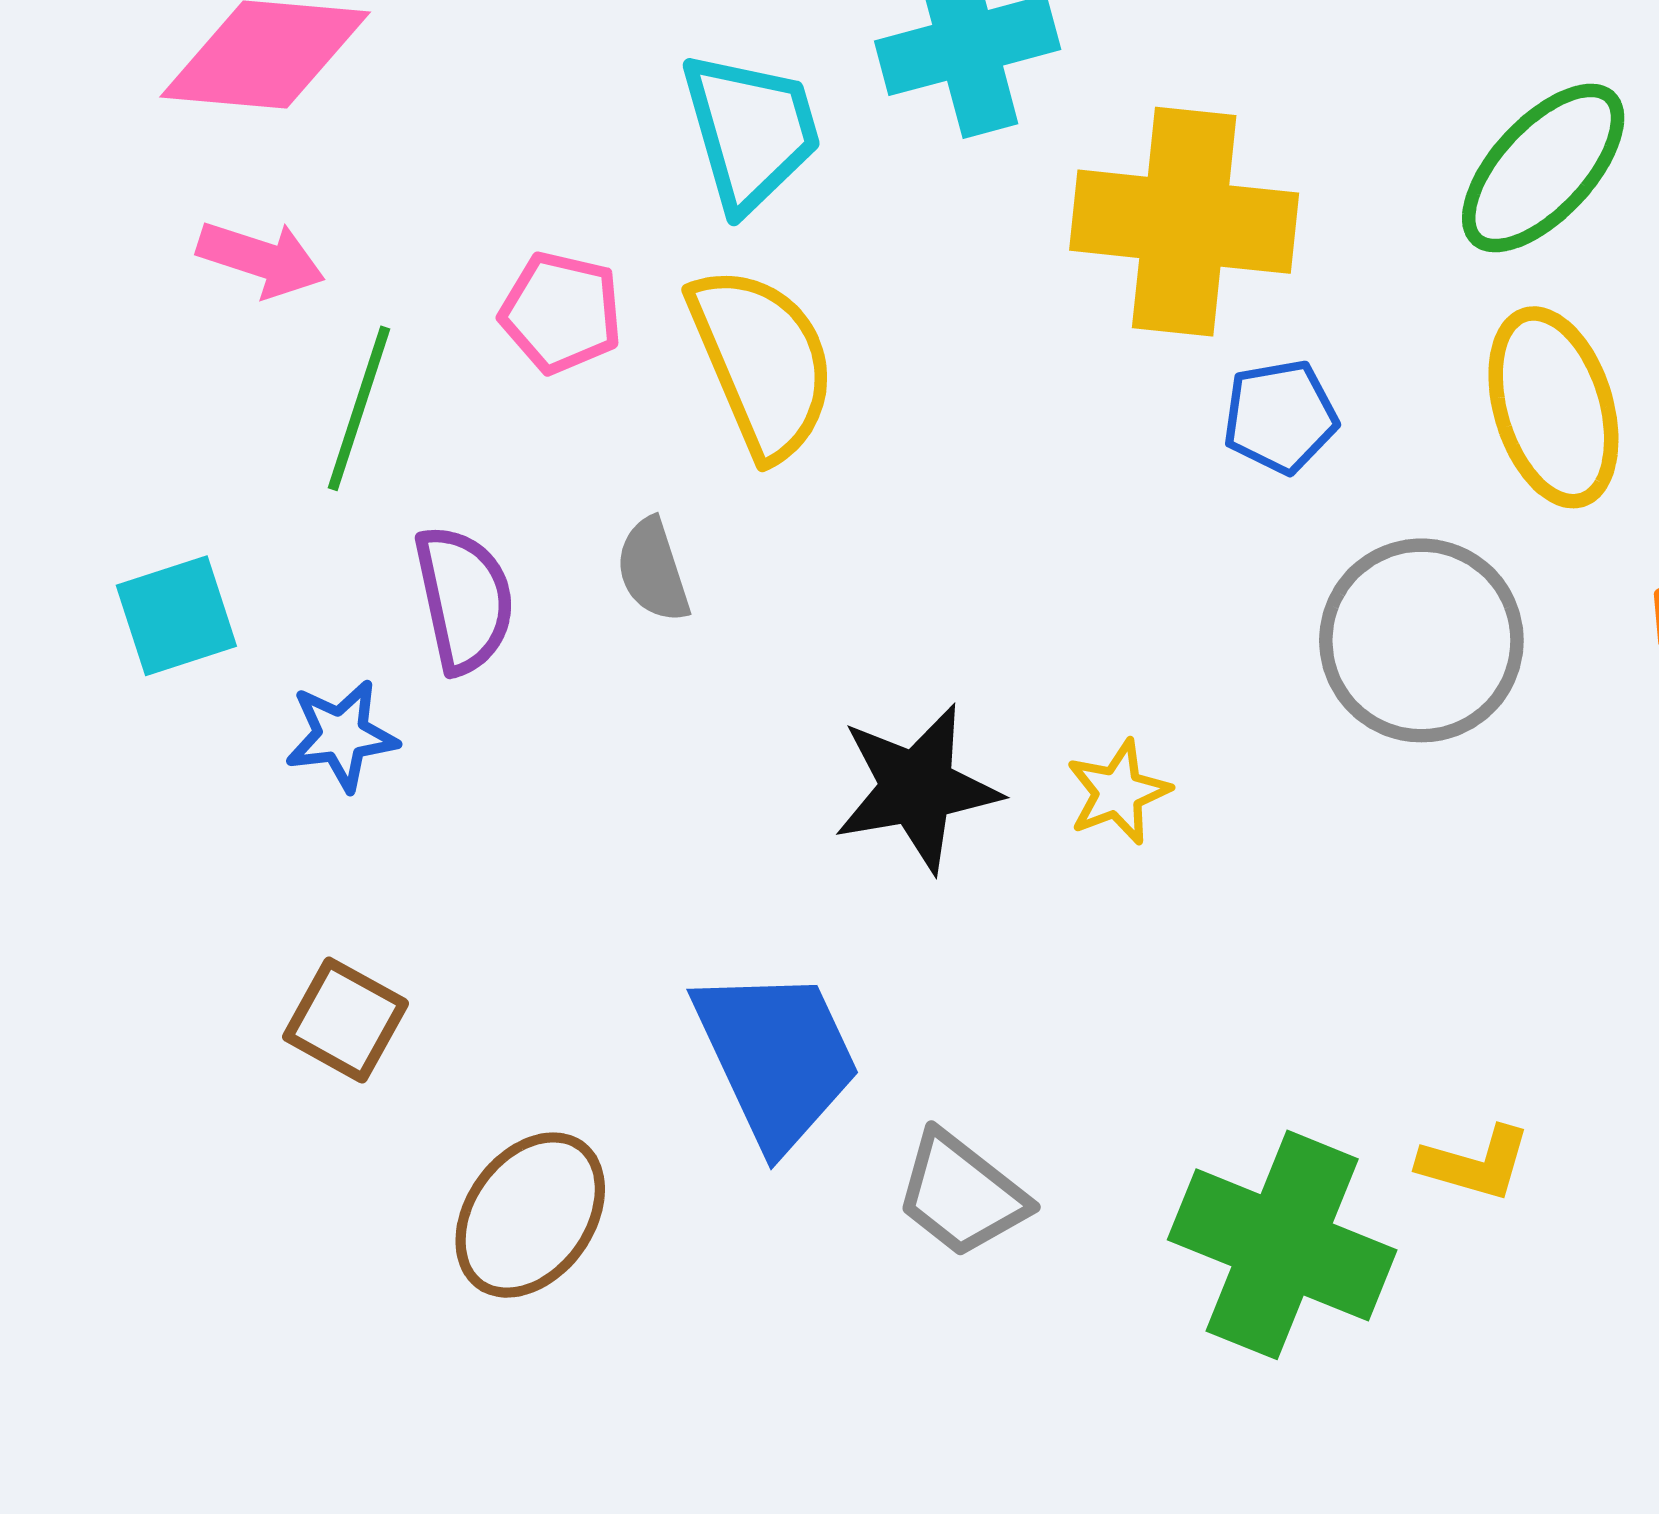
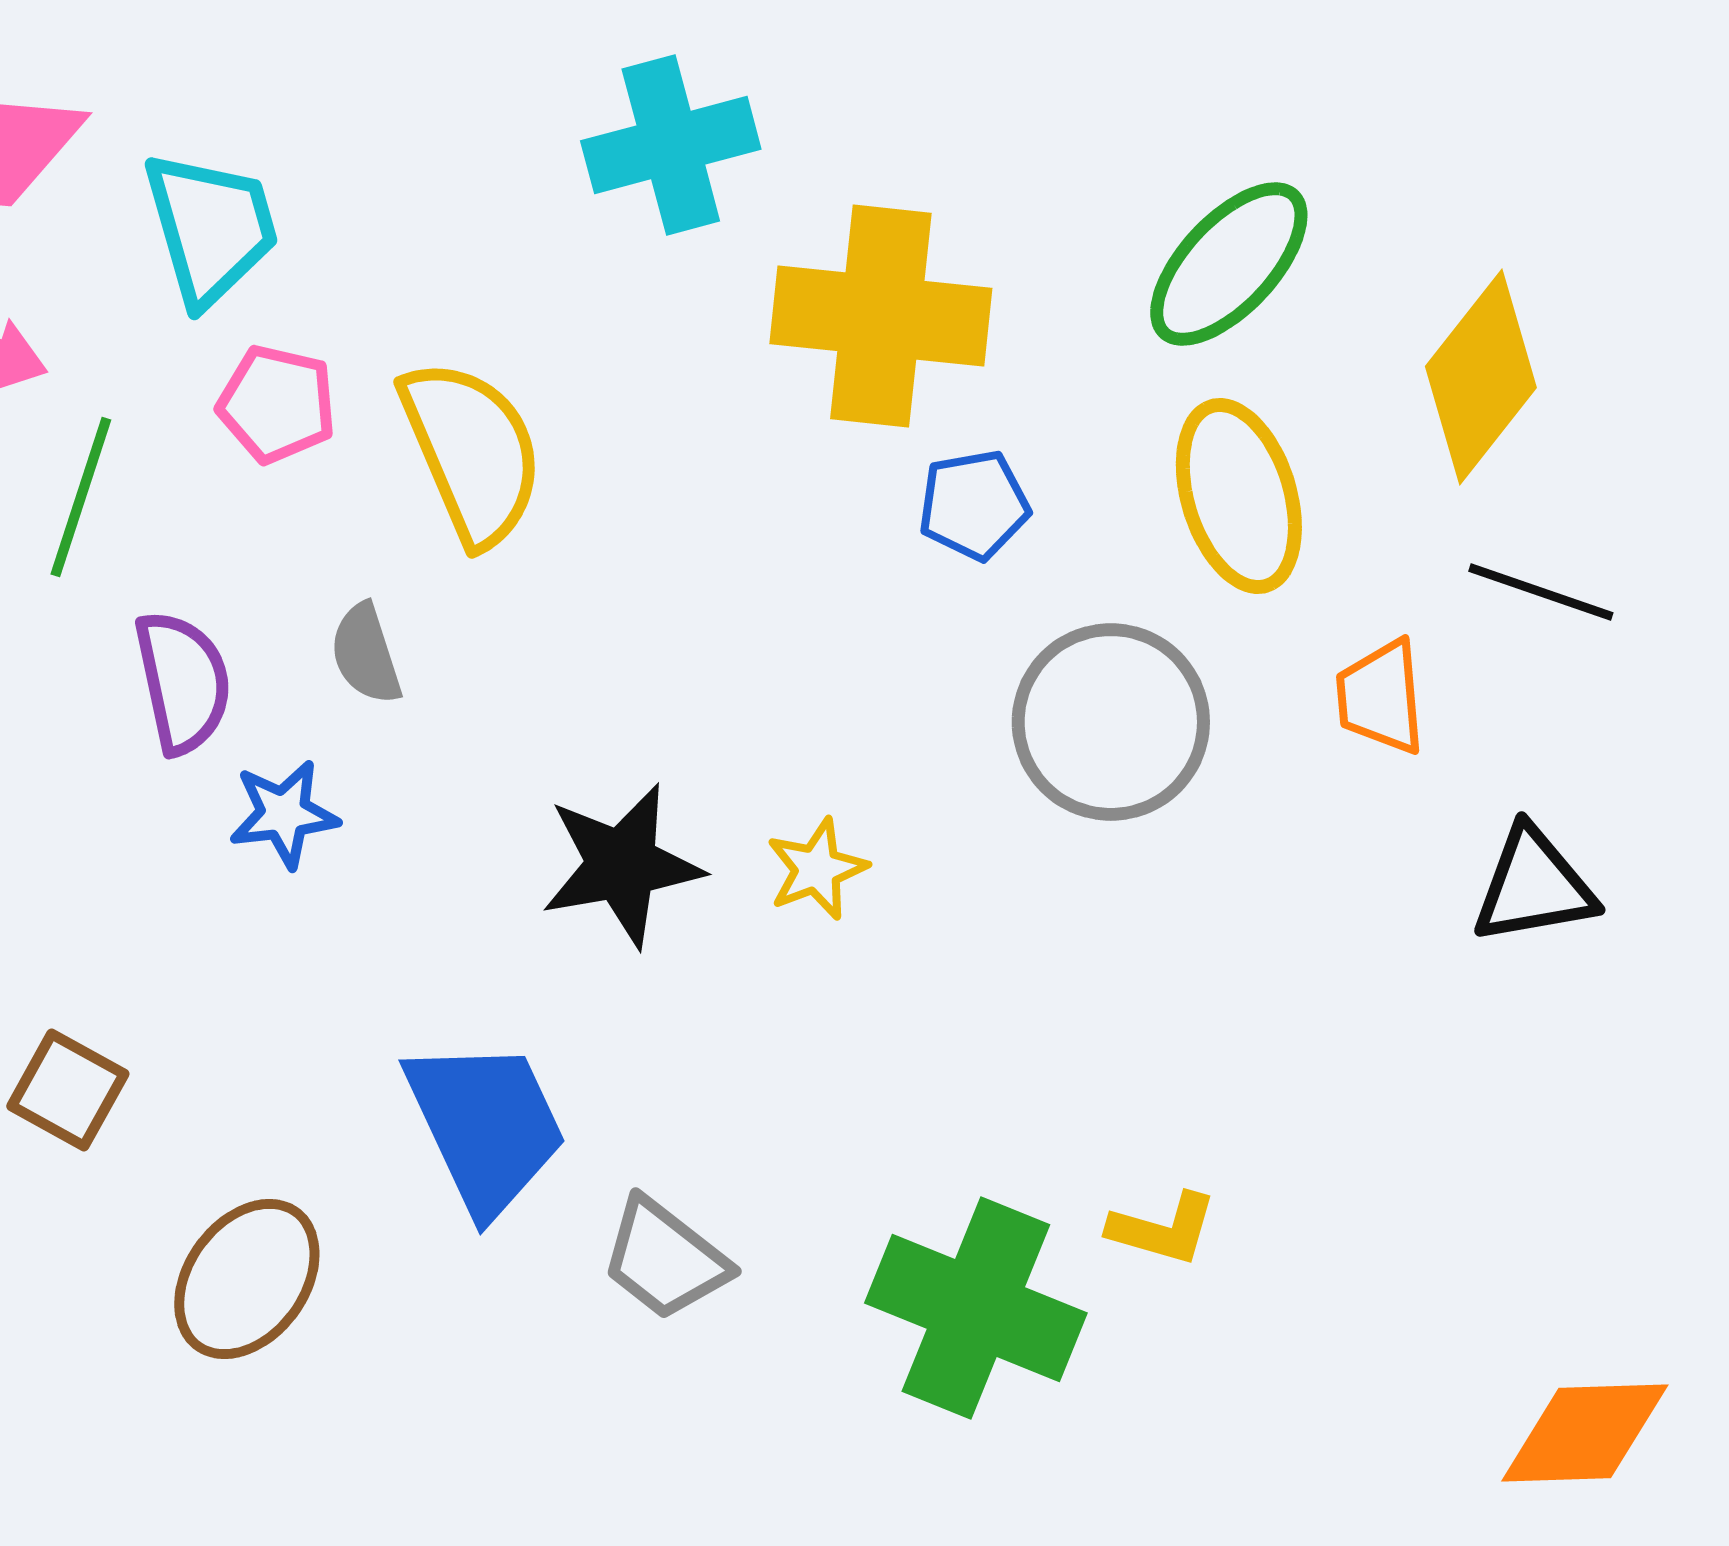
cyan trapezoid: (751, 131) -> (211, 228), moved
blue star: (341, 735) -> (284, 814), moved

